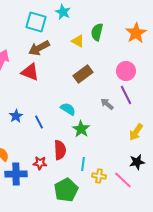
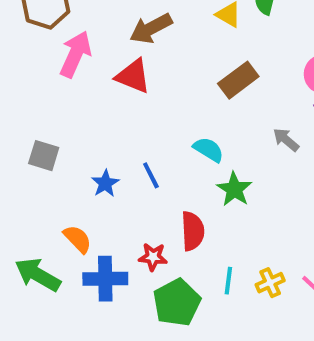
blue star: (16, 116) -> (105, 183), moved
cyan line: (83, 164) -> (228, 281), moved
yellow cross: (99, 176) -> (270, 283), turned -32
green pentagon: (66, 190) -> (177, 303), moved

